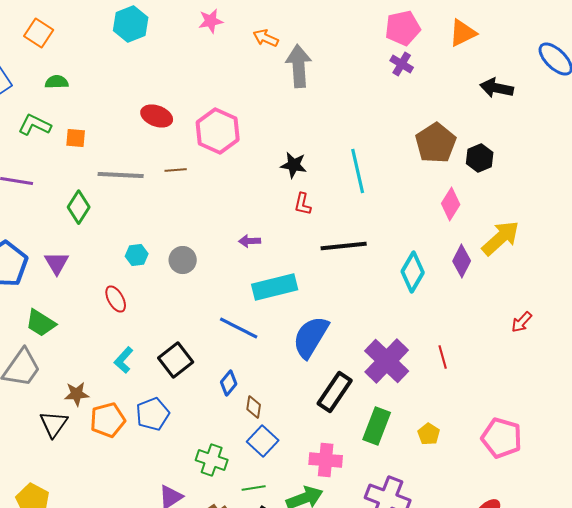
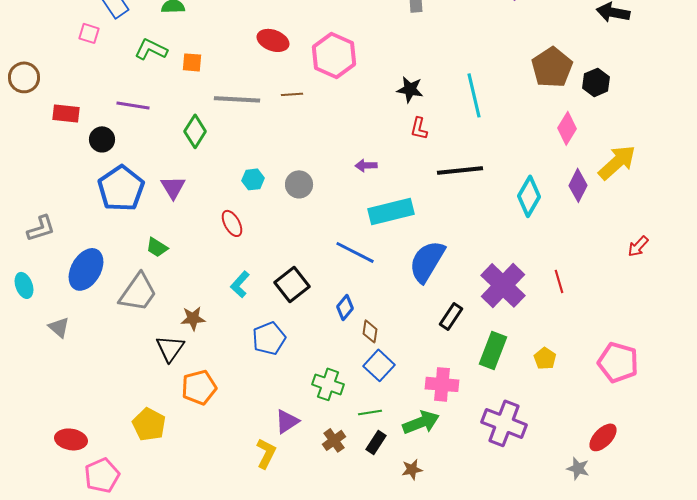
green trapezoid: (41, 323) -> (157, 247), size x0.7
black rectangle: (335, 392) -> (451, 316), size x0.7
orange pentagon: (108, 420) -> (199, 387), moved

